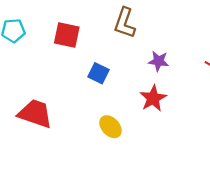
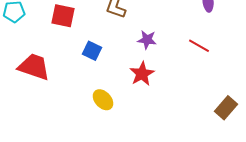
red trapezoid: (35, 114) -> (34, 67), moved

